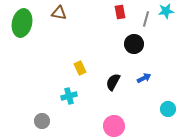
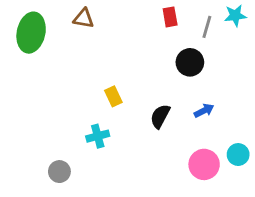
pink circle: (114, 126) -> (204, 164), moved

